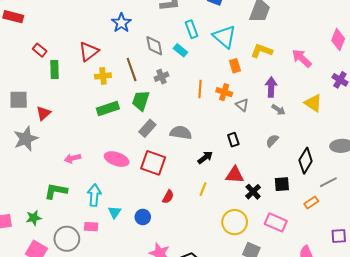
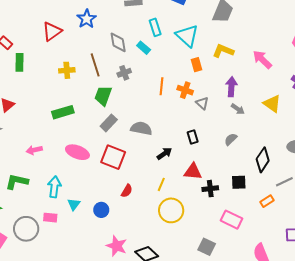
red triangle: (89, 51) -> (52, 31), moved
green rectangle: (108, 109) -> (63, 112), moved
black cross: (253, 192) -> (210, 189), turned 35
yellow circle: (235, 222) -> (171, 210), moved

